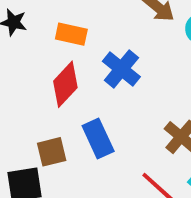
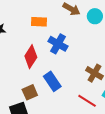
orange rectangle: (71, 34) -> (39, 22), moved

